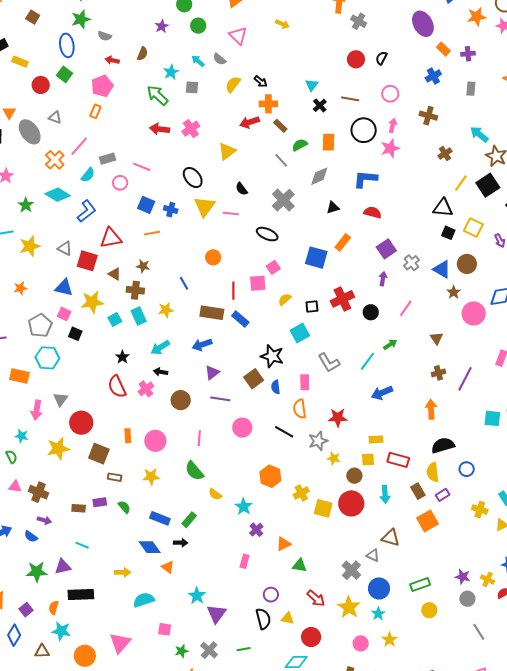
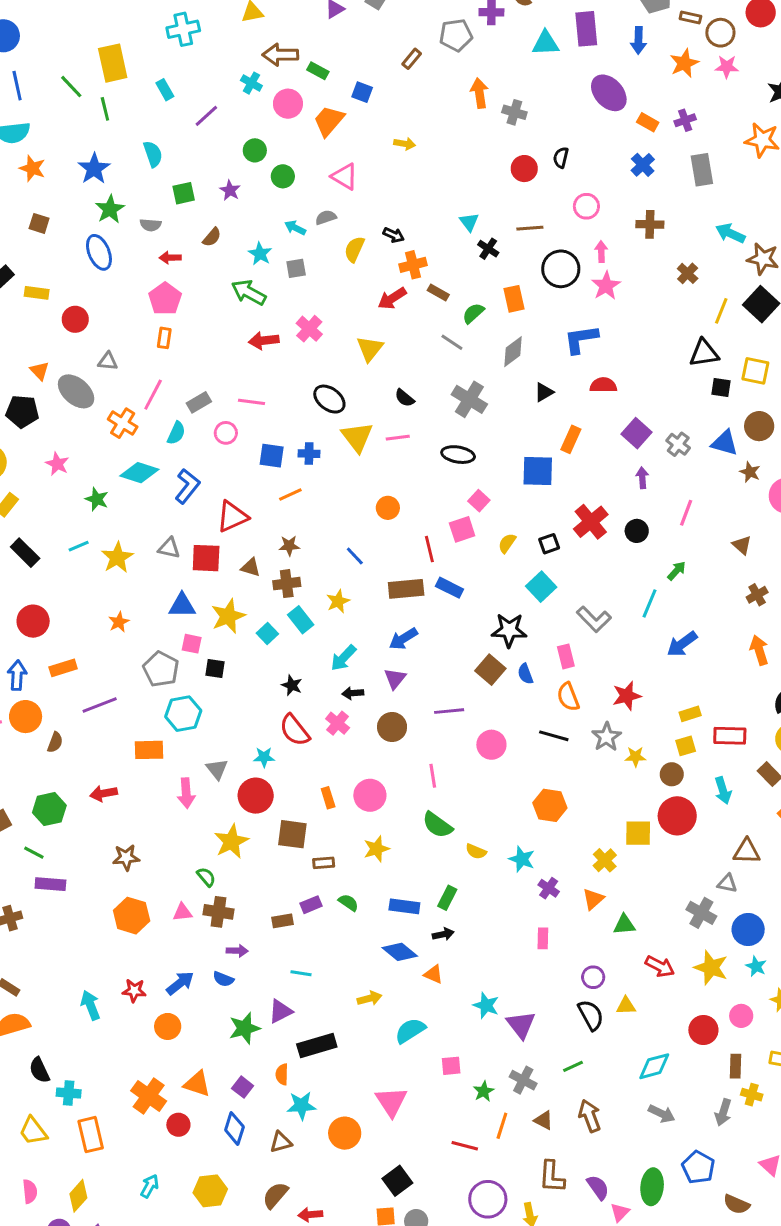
brown semicircle: (142, 54) -> (212, 237), turned 32
gray semicircle: (219, 59) -> (326, 217), turned 136
green square: (65, 74) -> (184, 193), moved, turned -35
gray rectangle: (471, 89) -> (702, 170), size x1.5
purple triangle: (212, 372) -> (395, 679), moved
cyan star: (22, 436) -> (264, 757), moved
green semicircle: (11, 457) -> (206, 877), moved
yellow cross: (301, 493) -> (605, 860), moved
red circle: (311, 637) -> (703, 1030), moved

